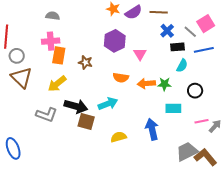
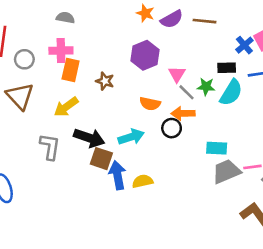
blue cross: (167, 31) -> (244, 45), moved
gray line: (190, 32) -> (186, 92), moved
gray circle: (17, 56) -> (24, 59), moved
cyan semicircle: (182, 66) -> (231, 93), size x1.5
green star: (164, 84) -> (206, 87), moved
black circle: (195, 91) -> (172, 128), moved
gray L-shape: (47, 115) -> (50, 147), turned -105
blue arrow: (152, 129) -> (118, 175), moved
gray trapezoid: (187, 152) -> (226, 171), moved

